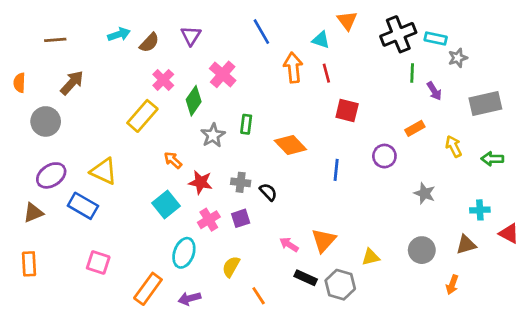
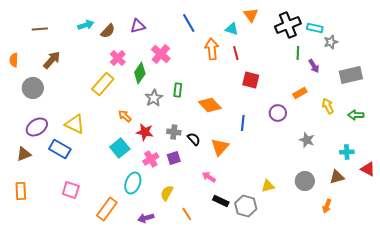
purple triangle: (191, 36) -> (138, 26), turned 42
orange triangle: (324, 240) -> (220, 147), moved
purple arrow: (189, 298) -> (146, 218), moved

